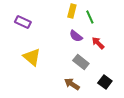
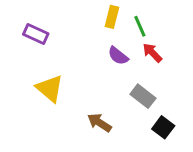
red arrow: (98, 43) -> (152, 53), moved
gray rectangle: (81, 62) -> (143, 96), moved
brown arrow: (72, 84) -> (99, 123), moved

